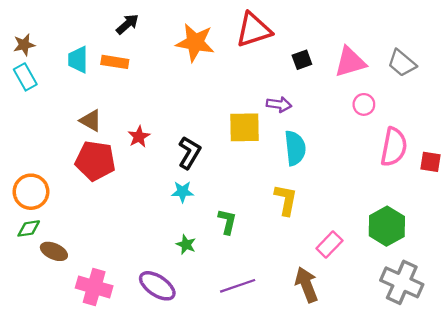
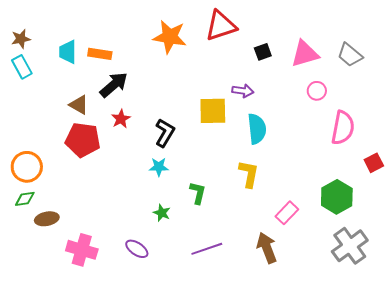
black arrow: (127, 24) -> (114, 85), moved, size x1.4
red square: (430, 162) -> (374, 163), moved, turned -36
brown ellipse: (54, 251) -> (47, 219), turned -35
gray cross: (402, 282) -> (350, 246), turned 30
purple ellipse: (157, 286) -> (137, 249), size x0.7

